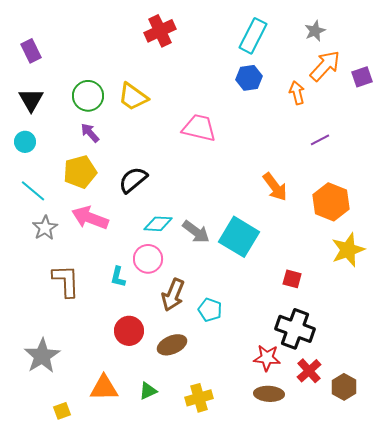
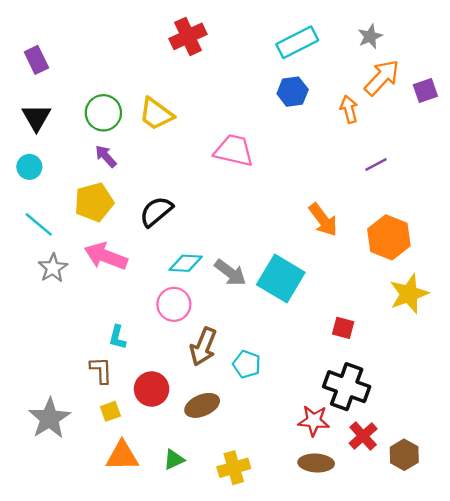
cyan rectangle: (253, 36) -> (297, 42), turned 36
cyan L-shape: (118, 277) -> (117, 337), moved
brown L-shape: (66, 281) -> (101, 370), moved, size x0.7
yellow square: (62, 411) -> (110, 411), moved

